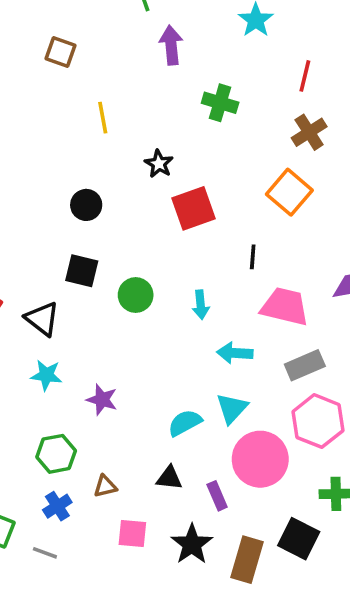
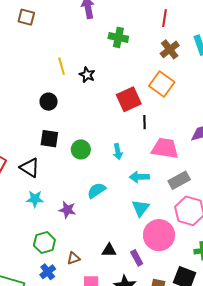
yellow line: (103, 118) -> (62, 66), moved
red square: (193, 208) -> (129, 99), moved
cyan semicircle: (185, 423) -> (96, 190), moved

